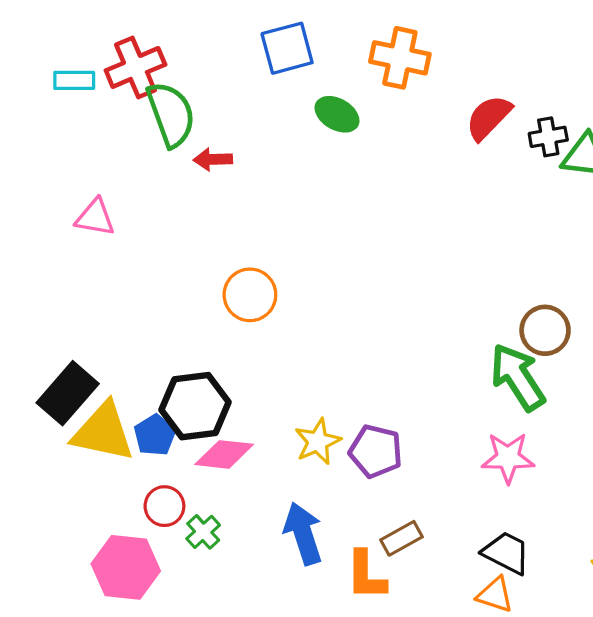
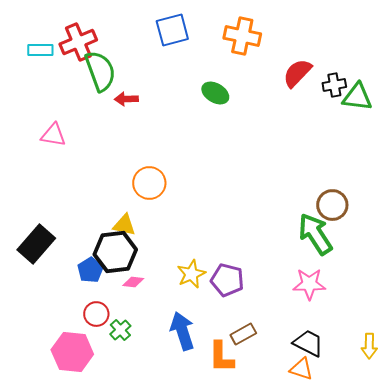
green ellipse: (337, 114) -> (215, 93), moved
yellow triangle: (103, 432) -> (124, 225), moved, size x0.6
pink diamond: (224, 454) -> (133, 282), size x0.6

